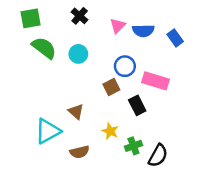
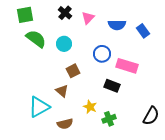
pink triangle: (118, 26) -> (88, 18), moved
brown square: (111, 87) -> (73, 71), moved
black rectangle: (137, 105) -> (112, 86), turned -42
black semicircle: (158, 156) -> (151, 116), moved

